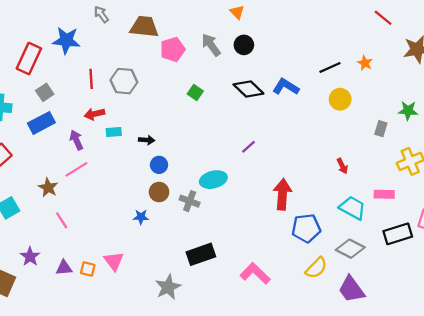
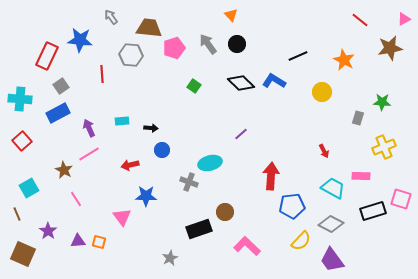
orange star: (365, 63) -> (344, 60), size x1.5
black line: (330, 68) -> (298, 56), moved
gray hexagon: (124, 81) -> (131, 55), moved
red arrow: (95, 114) -> (130, 165), moved
brown circle: (159, 192) -> (225, 212), moved
blue star: (141, 217) -> (146, 196), size x1.5
pink triangle: (114, 261) -> (122, 217), moved
gray star: (168, 287) -> (170, 258), size x0.7

